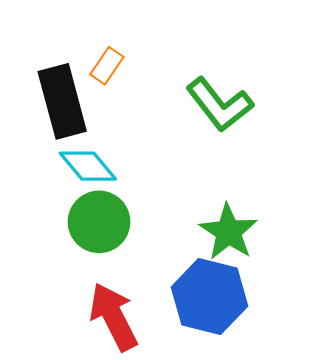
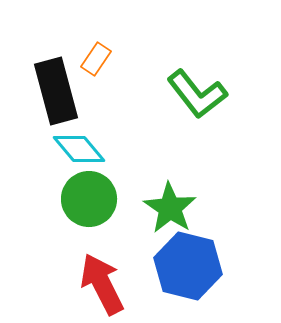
green star: (228, 232) -> (170, 208), moved

